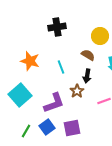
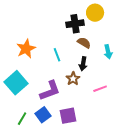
black cross: (57, 27) -> (75, 24), moved
yellow circle: (100, 36) -> (95, 13), moved
orange star: (30, 61) -> (26, 49), turned 30

